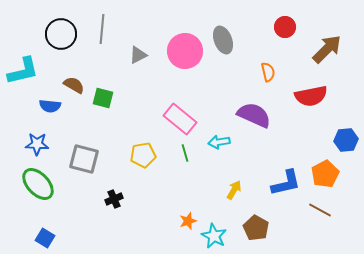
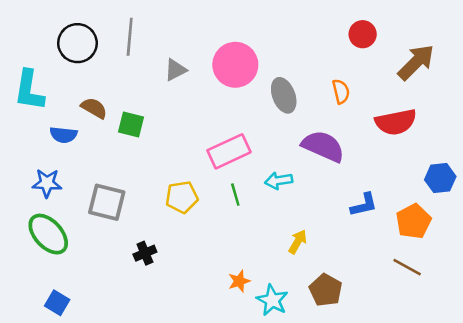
gray ellipse: (223, 40) -> (284, 95), moved
cyan L-shape: (23, 71) -> (29, 90), turned 112
pink rectangle: (180, 119) -> (229, 151), turned -64
blue L-shape: (286, 183) -> (364, 205), moved, size x0.7

